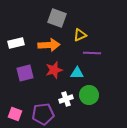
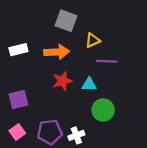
purple square: (25, 73) -> (18, 100), moved
white cross: (66, 99) -> (76, 135), moved
pink square: (15, 114) -> (17, 132), turned 32

